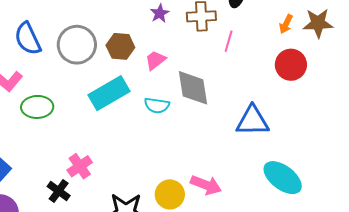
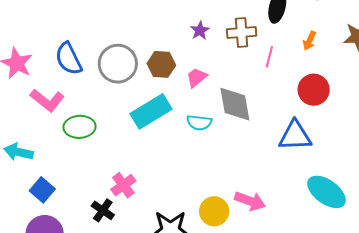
orange arrow: (286, 24) -> (309, 41), moved
red circle: (291, 65) -> (314, 90), moved

